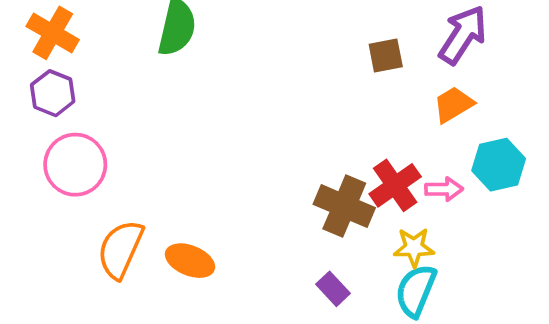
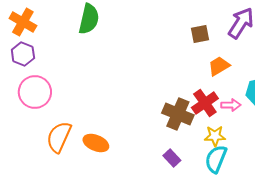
orange trapezoid: (453, 104) -> (219, 66), moved

